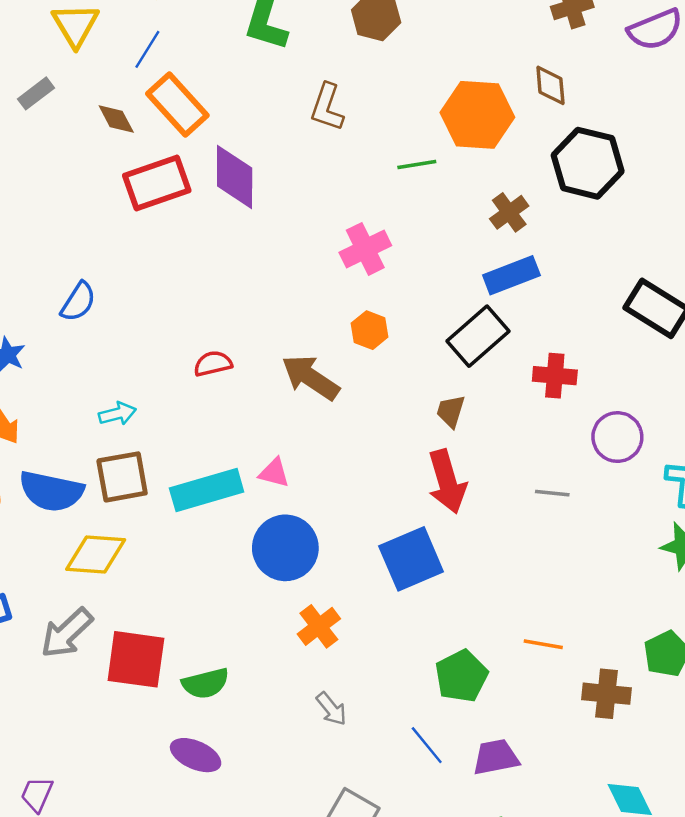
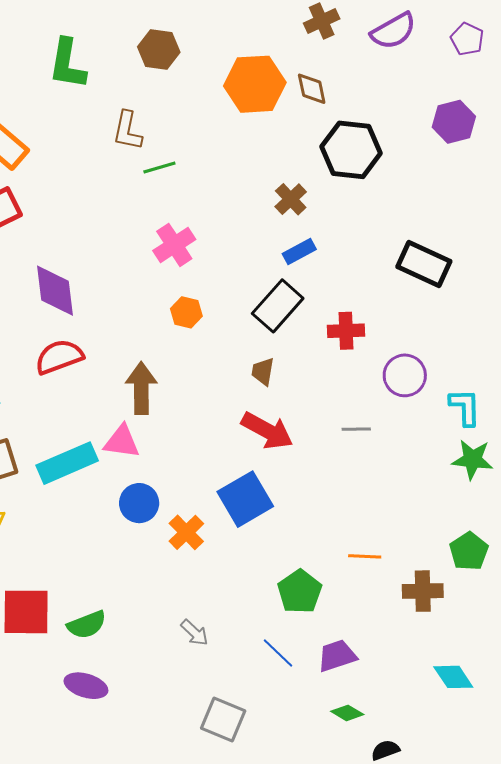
orange hexagon: (477, 115) -> (255, 84), moved
green line: (417, 164) -> (159, 168), moved
purple diamond: (235, 177) -> (55, 291), moved
blue rectangle: (511, 275) -> (299, 251), size x0.7
red semicircle: (213, 364) -> (59, 357), size x1.5
brown arrow: (311, 377) -> (141, 388), moved, turned 63
pink triangle: (274, 473) -> (122, 442), size x1.4
red arrow: (447, 482) -> (267, 431), turned -38
blue circle: (285, 548) -> (139, 503), size x0.7
orange cross: (319, 626) -> (186, 532), moved

